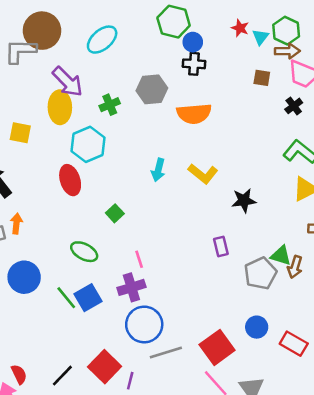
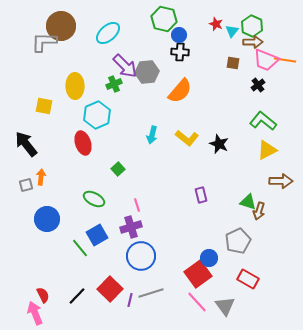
purple arrow: (68, 82) -> (125, 66), moved
orange semicircle: (194, 114) -> (180, 91), turned -44
black star: (244, 201) -> (219, 144), moved, turned 30
gray pentagon: (260, 273) -> (238, 241), moved
green line: (66, 298) -> (80, 248), moved
blue circle: (257, 327) -> (209, 258), moved
red rectangle: (294, 344) -> (248, 279), moved
gray line: (166, 353) -> (151, 293), moved

